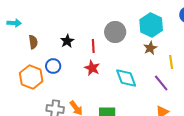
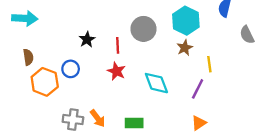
cyan arrow: (14, 23) -> (25, 18), size x1.5
brown semicircle: (33, 42) -> (28, 57), moved
purple line: (161, 83) -> (198, 89), turned 66

